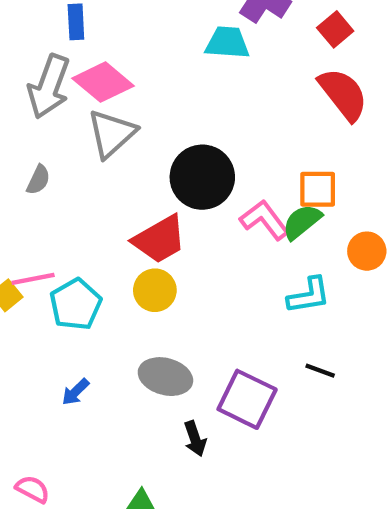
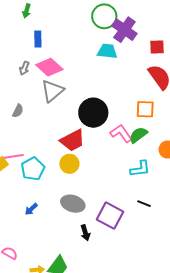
red square: (335, 29) -> (157, 47), turned 35
gray arrow: (49, 87) -> (24, 68), size x0.5
orange square: (318, 189) -> (145, 109), moved

